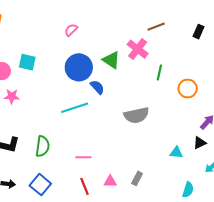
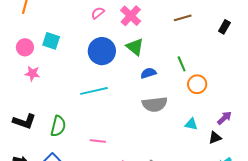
pink cross: (138, 49) -> (131, 16), moved
green line: (159, 73) -> (182, 64), turned -42
blue semicircle: (97, 87) -> (148, 73), moved, turned -70
orange circle: (188, 88) -> (197, 84), moved
cyan triangle: (176, 152) -> (191, 124), moved

